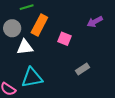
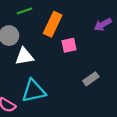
orange rectangle: (39, 25) -> (53, 24), moved
pink square: (65, 39) -> (69, 45), turned -32

